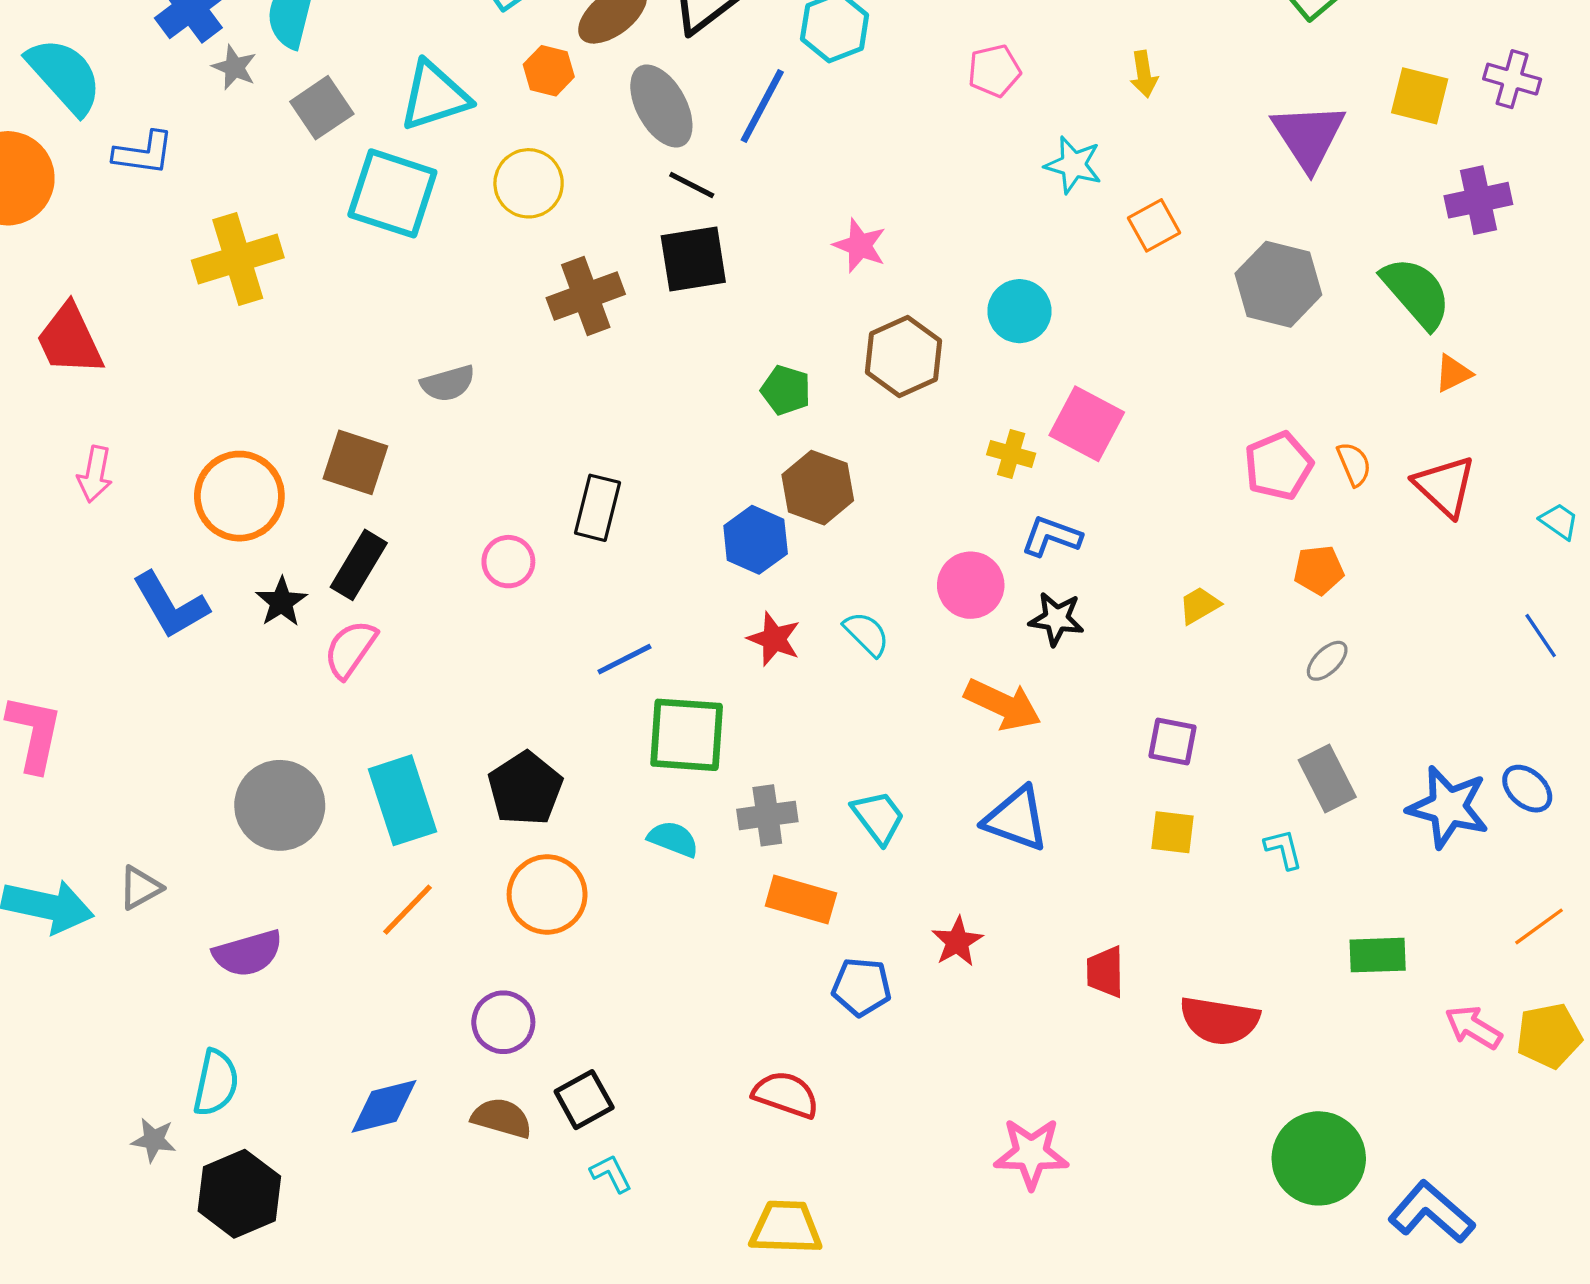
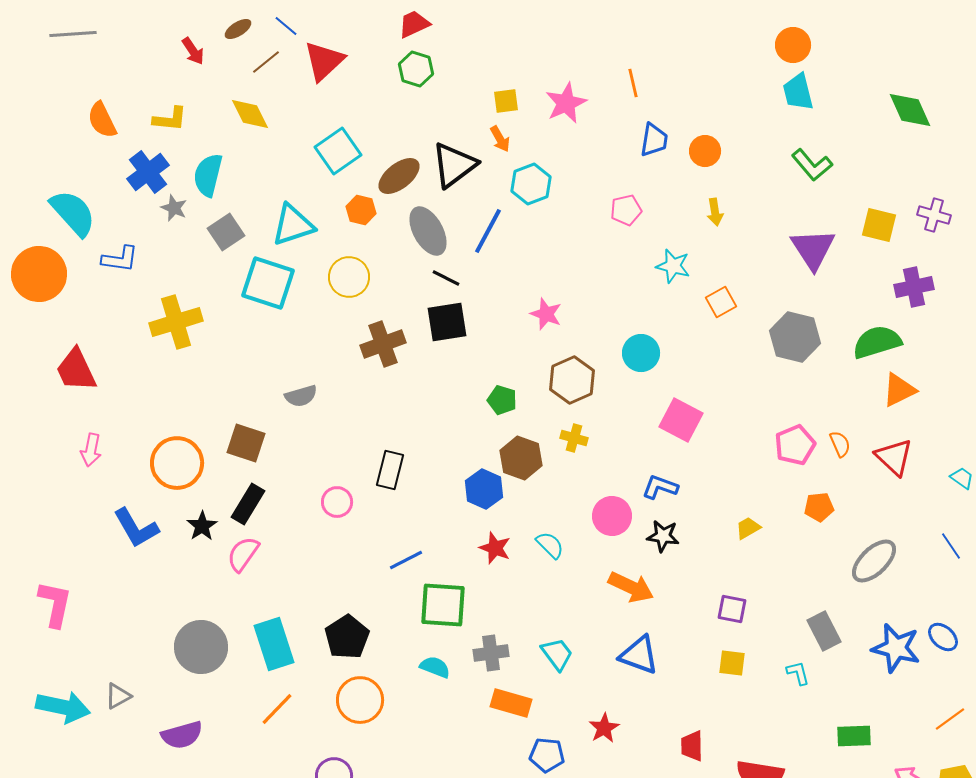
green semicircle: (1416, 293) -> (877, 342), turned -66
orange triangle: (1453, 373) -> (899, 390), size x1.5
yellow cross: (1011, 454) -> (574, 438), moved
gray ellipse: (1327, 661) -> (874, 561), moved, size x1.8

